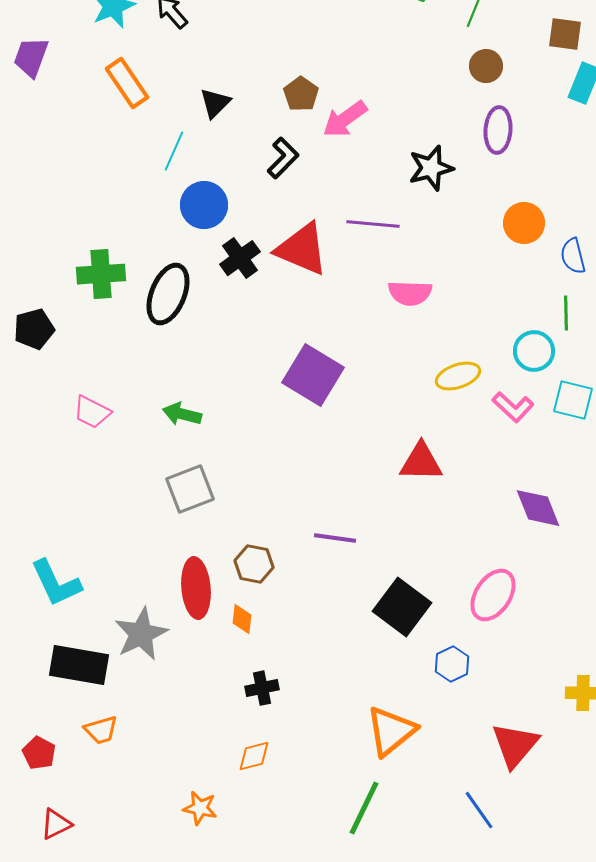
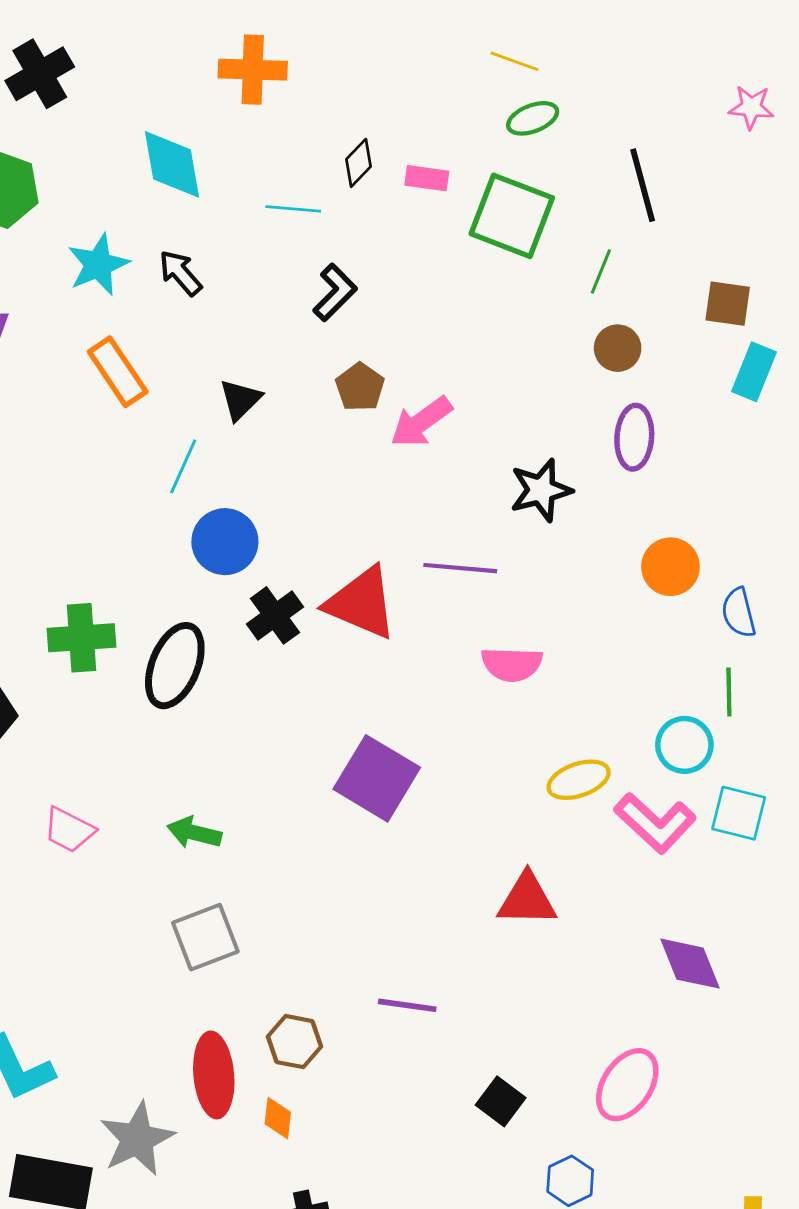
black L-shape: (283, 158) -> (335, 292), moved
pink L-shape: (513, 407) -> (655, 823), size x1.4
black square: (402, 607) -> (501, 1101), size x0.6

